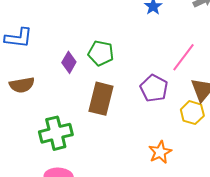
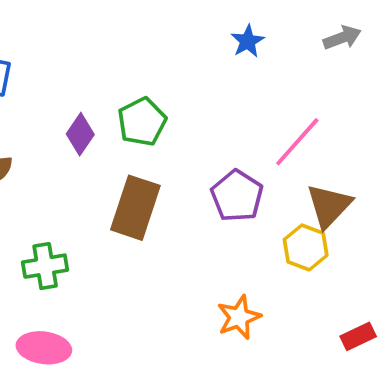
green pentagon: (101, 53) -> (142, 122), turned 30
green cross: (56, 133) -> (45, 266), size x0.7

